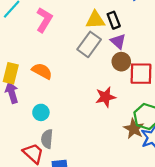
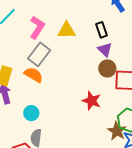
yellow triangle: (95, 20) -> (66, 30), moved
gray rectangle: (89, 44) -> (39, 54), moved
red star: (105, 97) -> (92, 101), turned 30

